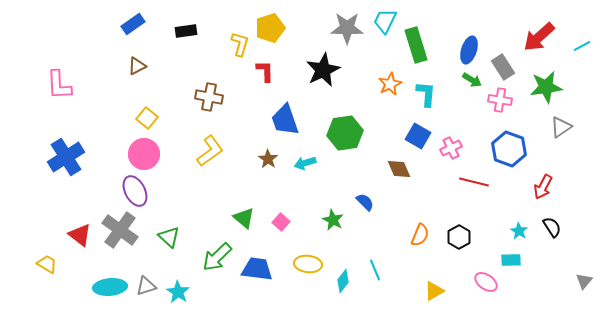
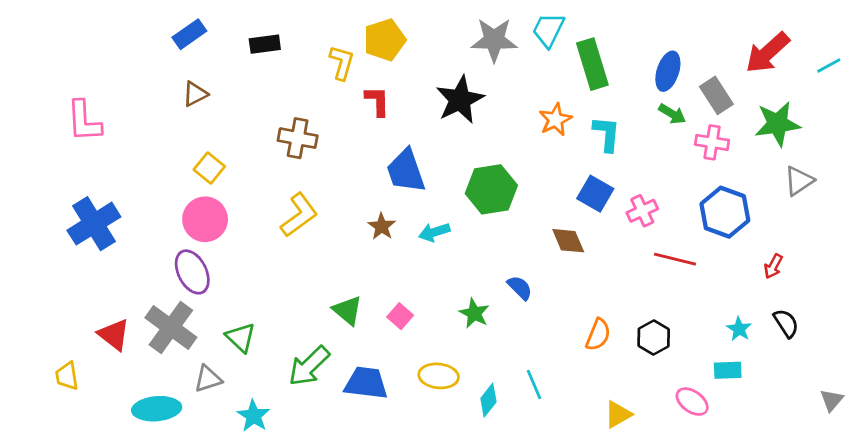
red arrow: (543, 187) -> (773, 266), size x0.7
yellow trapezoid: (47, 264) -> (67, 376), turned -130
gray triangle: (146, 286) -> (208, 379), moved

